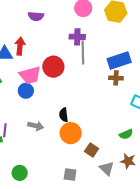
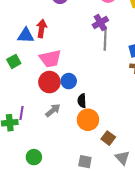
purple cross: (77, 37) -> (100, 22), turned -35
red circle: (53, 67) -> (49, 82), moved
blue circle: (26, 91) -> (69, 81), moved
gray arrow: (36, 126) -> (53, 110), turned -56

